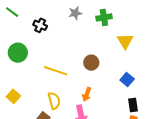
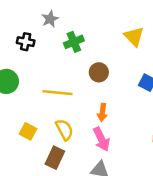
gray star: (75, 13) -> (50, 19), moved
green cross: (104, 17) -> (74, 42), moved
yellow square: (13, 96) -> (28, 131), moved

